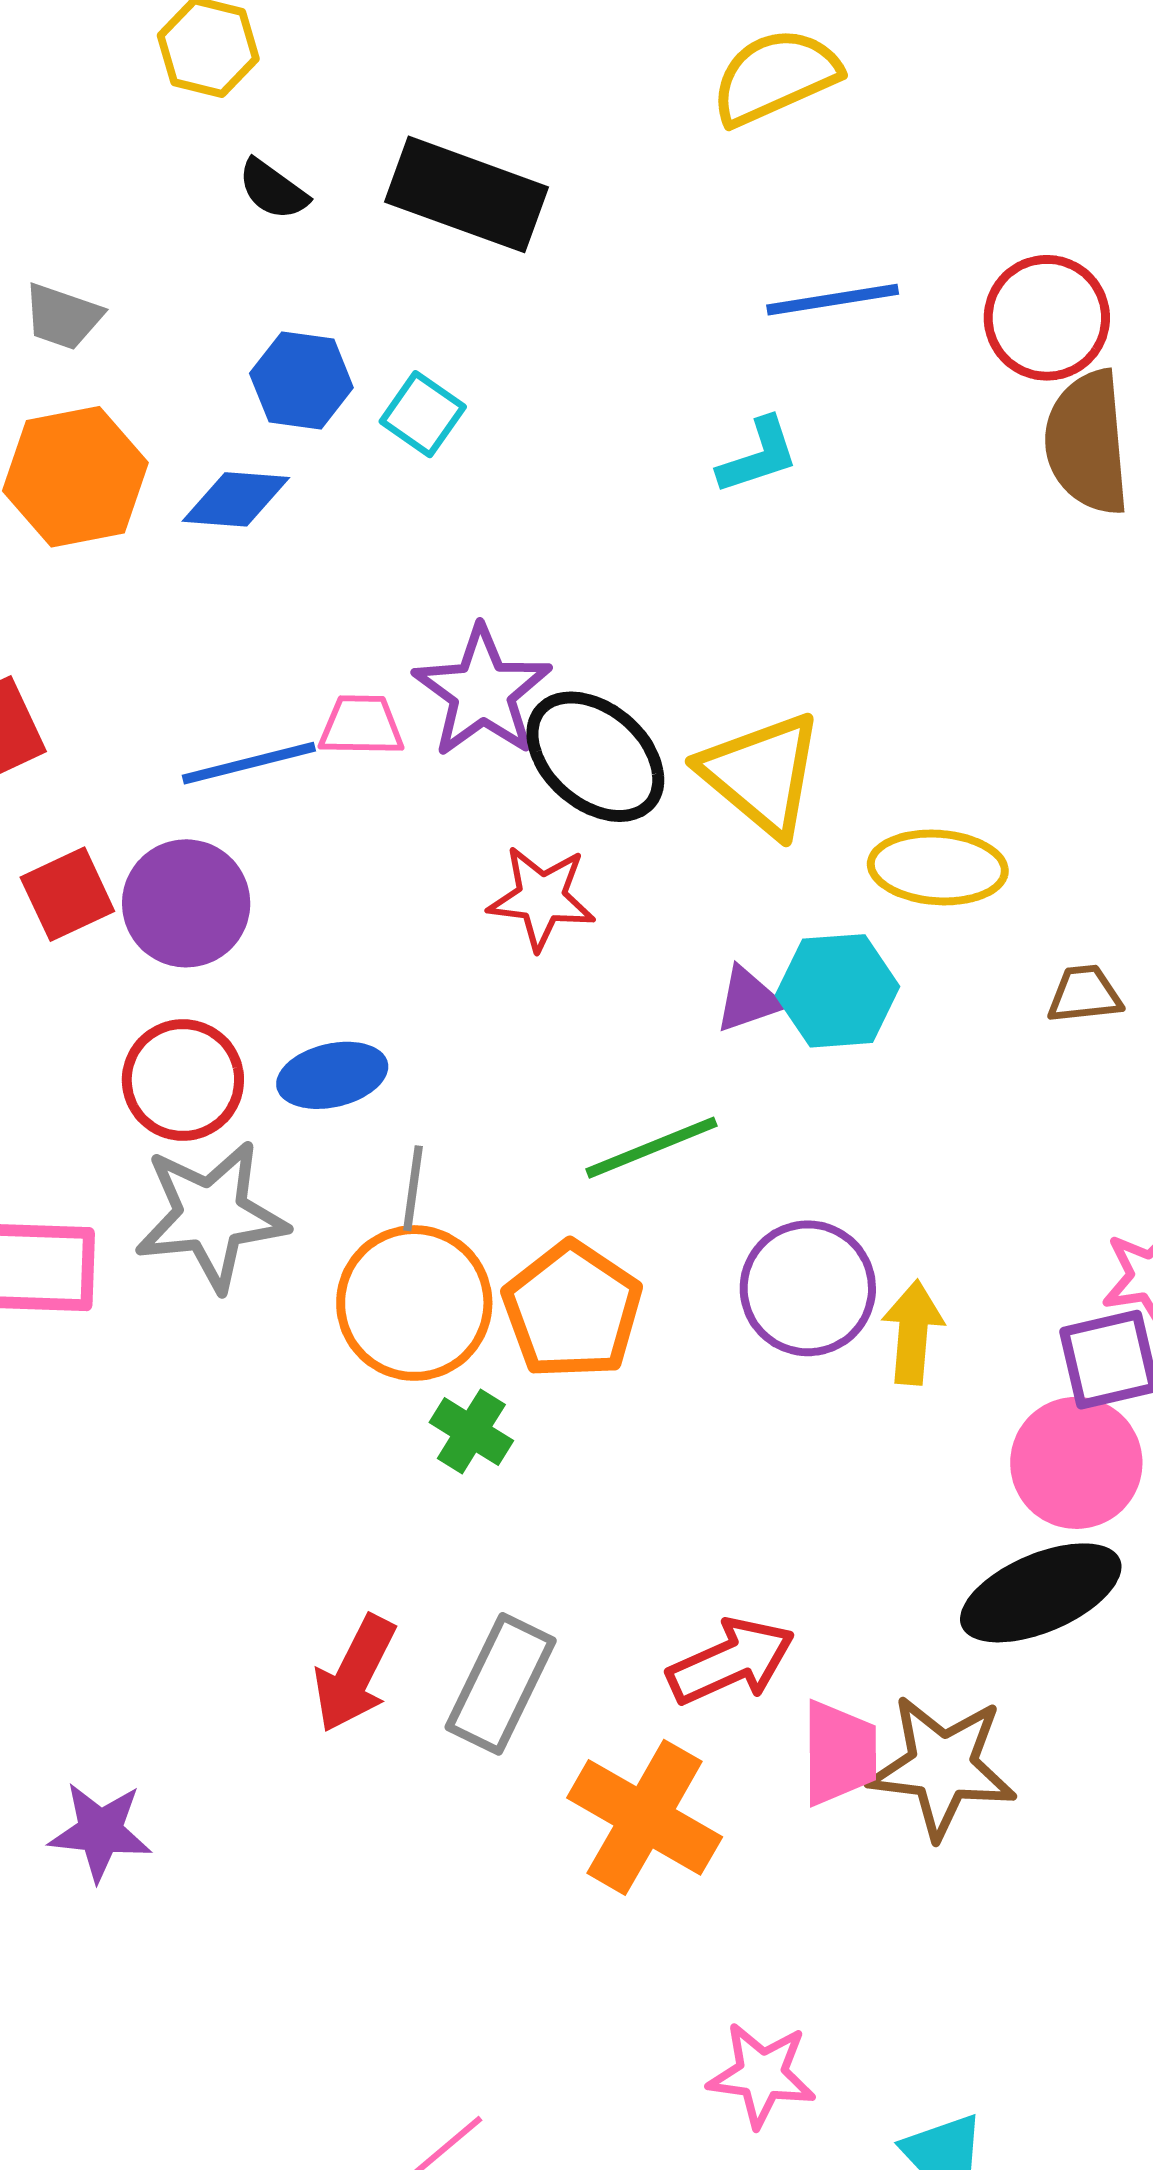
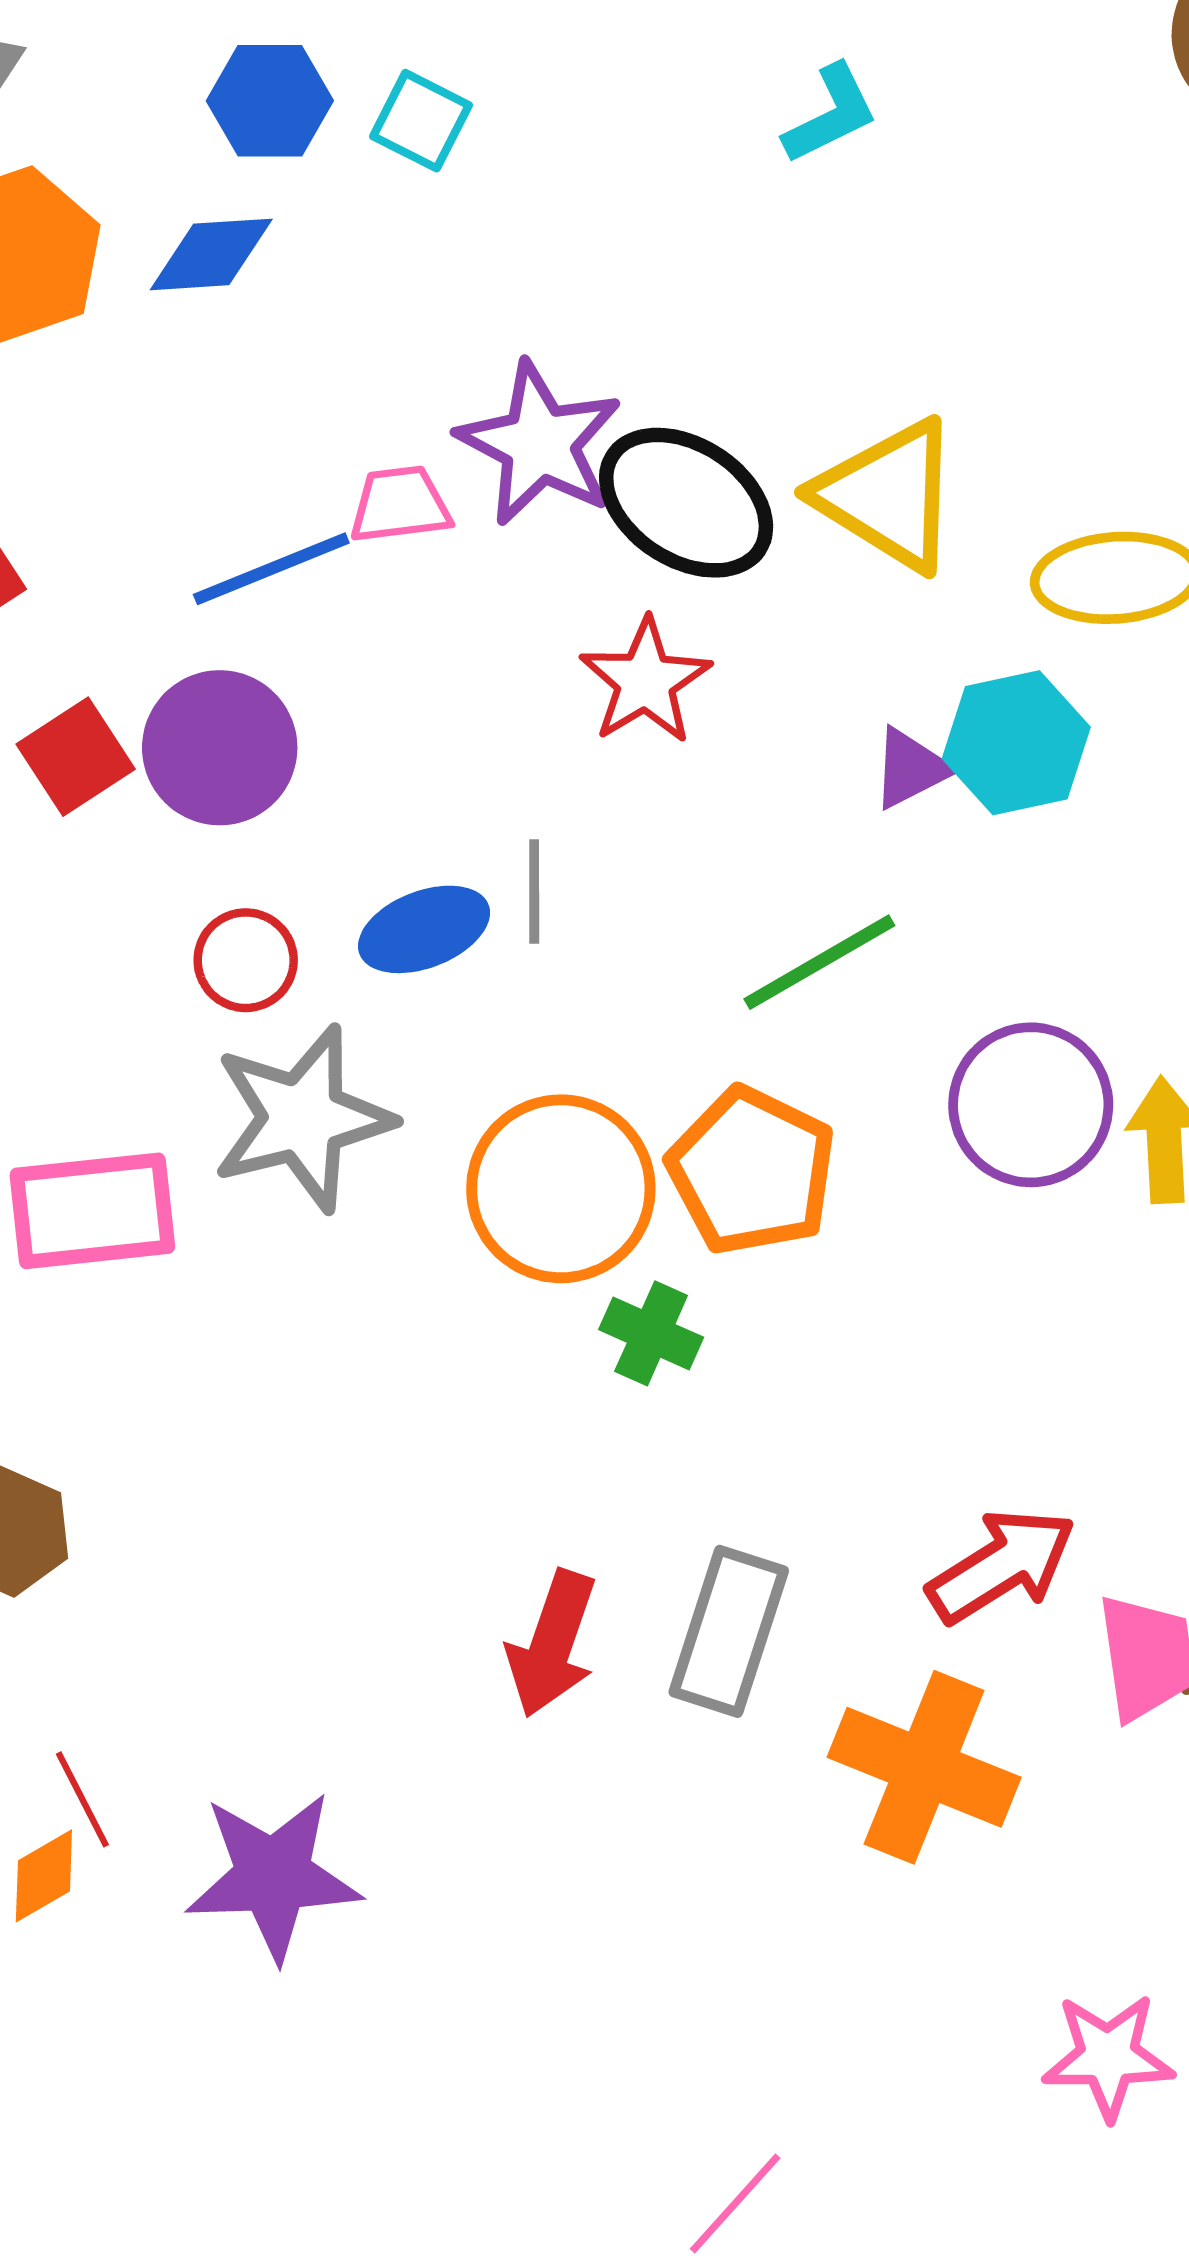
red star: (542, 898) -> (645, 681), turned -30
red circle: (183, 1080) -> (246, 960), size x0.7
gray line: (413, 1188) -> (534, 891), moved
purple star: (100, 1831) -> (273, 1876), size x1.4

